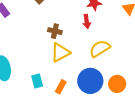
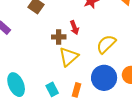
red arrow: (87, 21) -> (74, 28), moved

